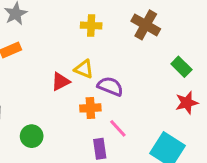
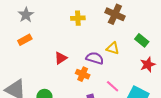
yellow triangle: (84, 69) -> (113, 48), moved
orange cross: (90, 108) -> (83, 74), turned 32
pink line: (118, 128) -> (113, 86), moved

